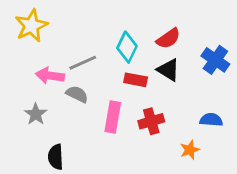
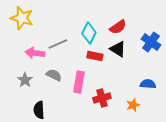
yellow star: (31, 26) -> (22, 18), turned -30
gray semicircle: (77, 94) -> (54, 75), moved
red cross: (151, 121) -> (102, 98), moved

